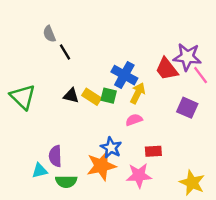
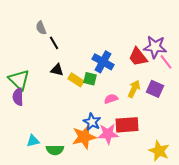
yellow arrow: (138, 93) -> (134, 89), moved
black triangle: (71, 96) -> (57, 70), moved
red rectangle: (153, 151) -> (127, 125), size x1.6
purple semicircle: (55, 156) -> (18, 97), moved
pink star: (139, 175) -> (108, 134), moved

